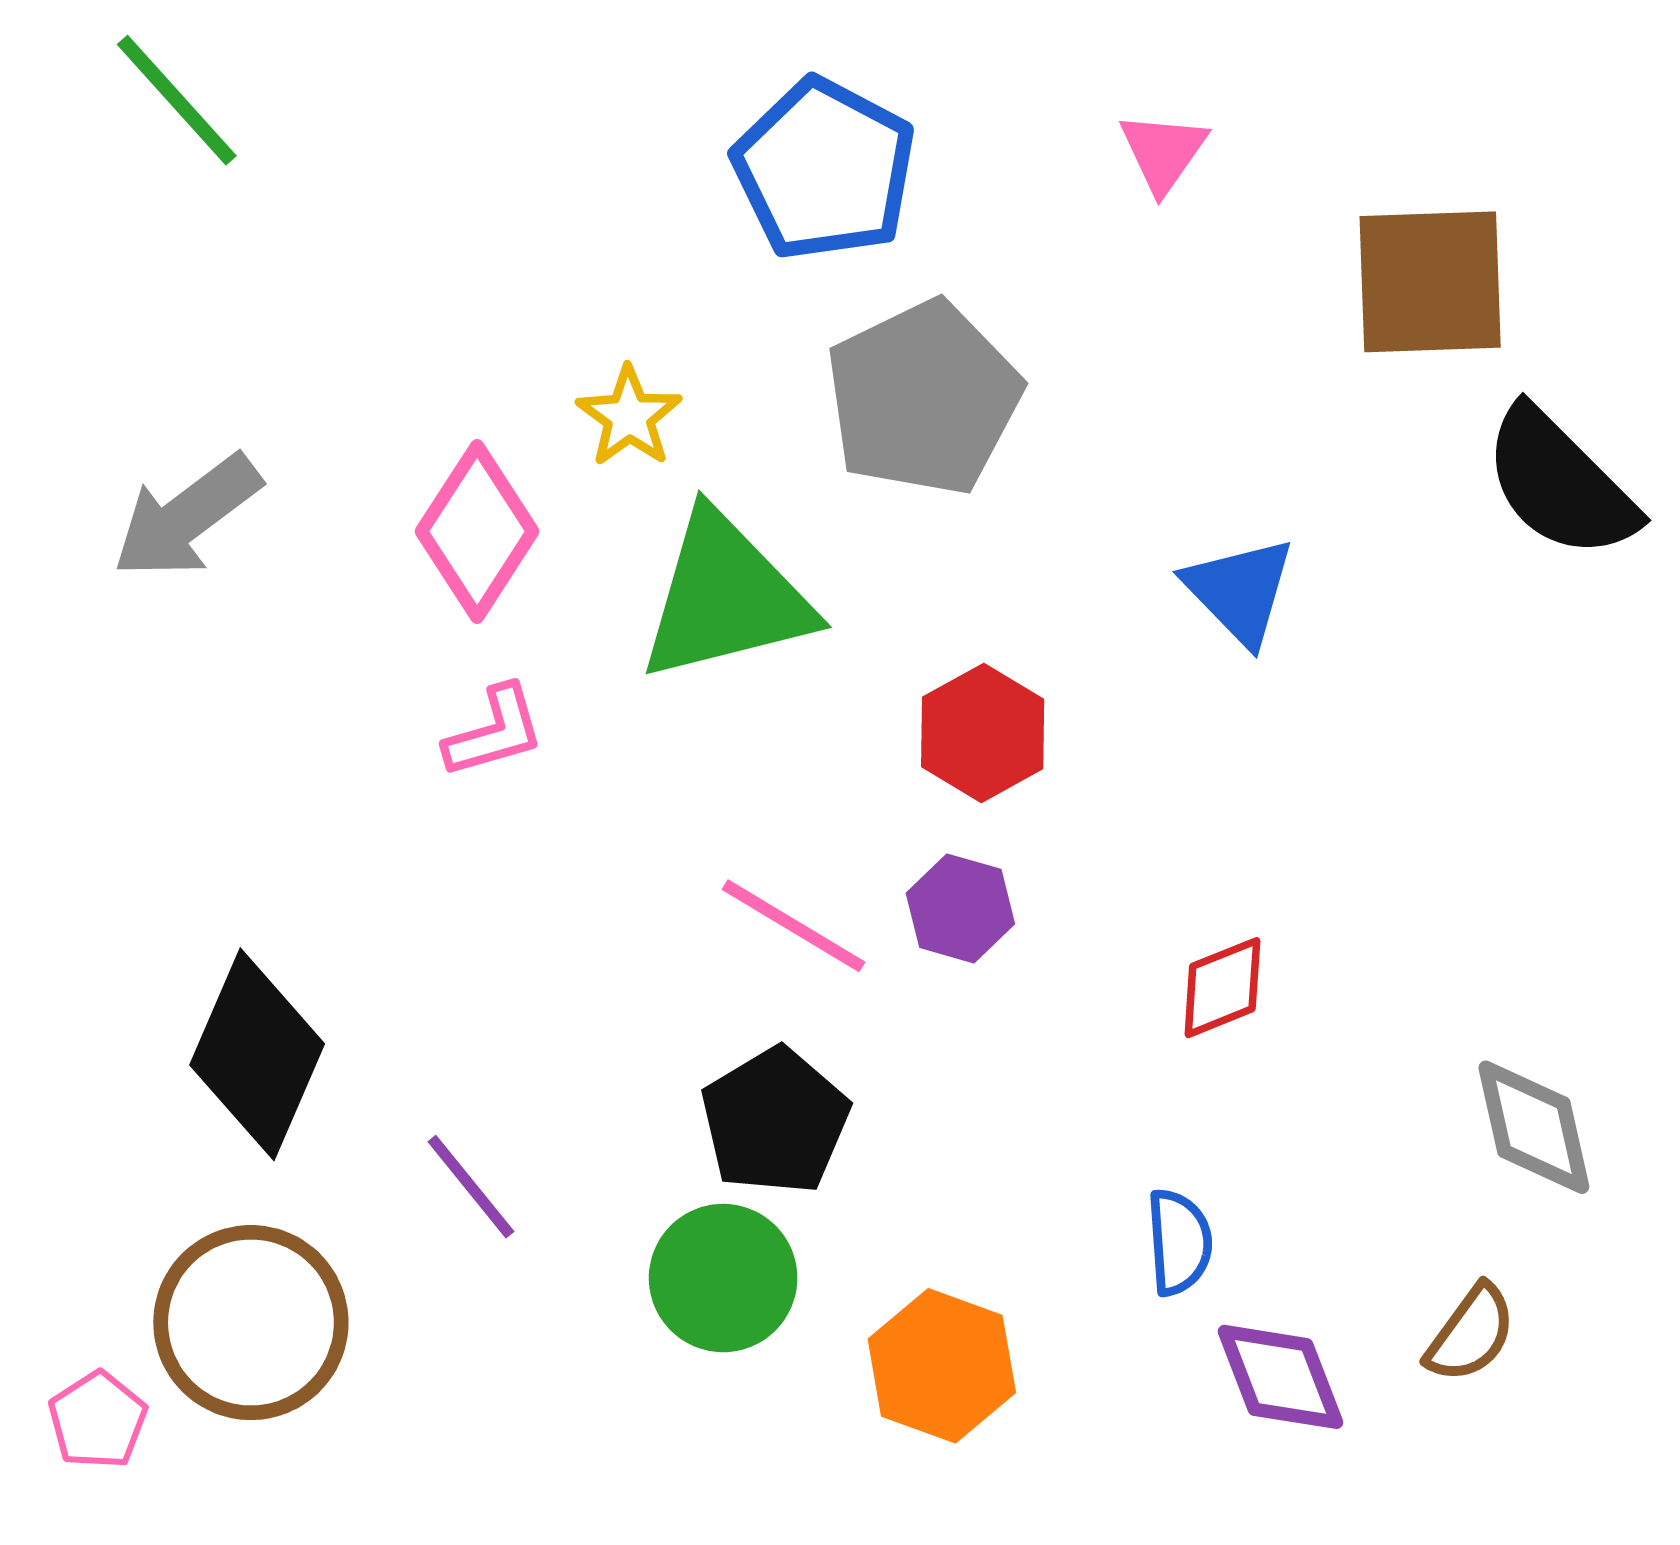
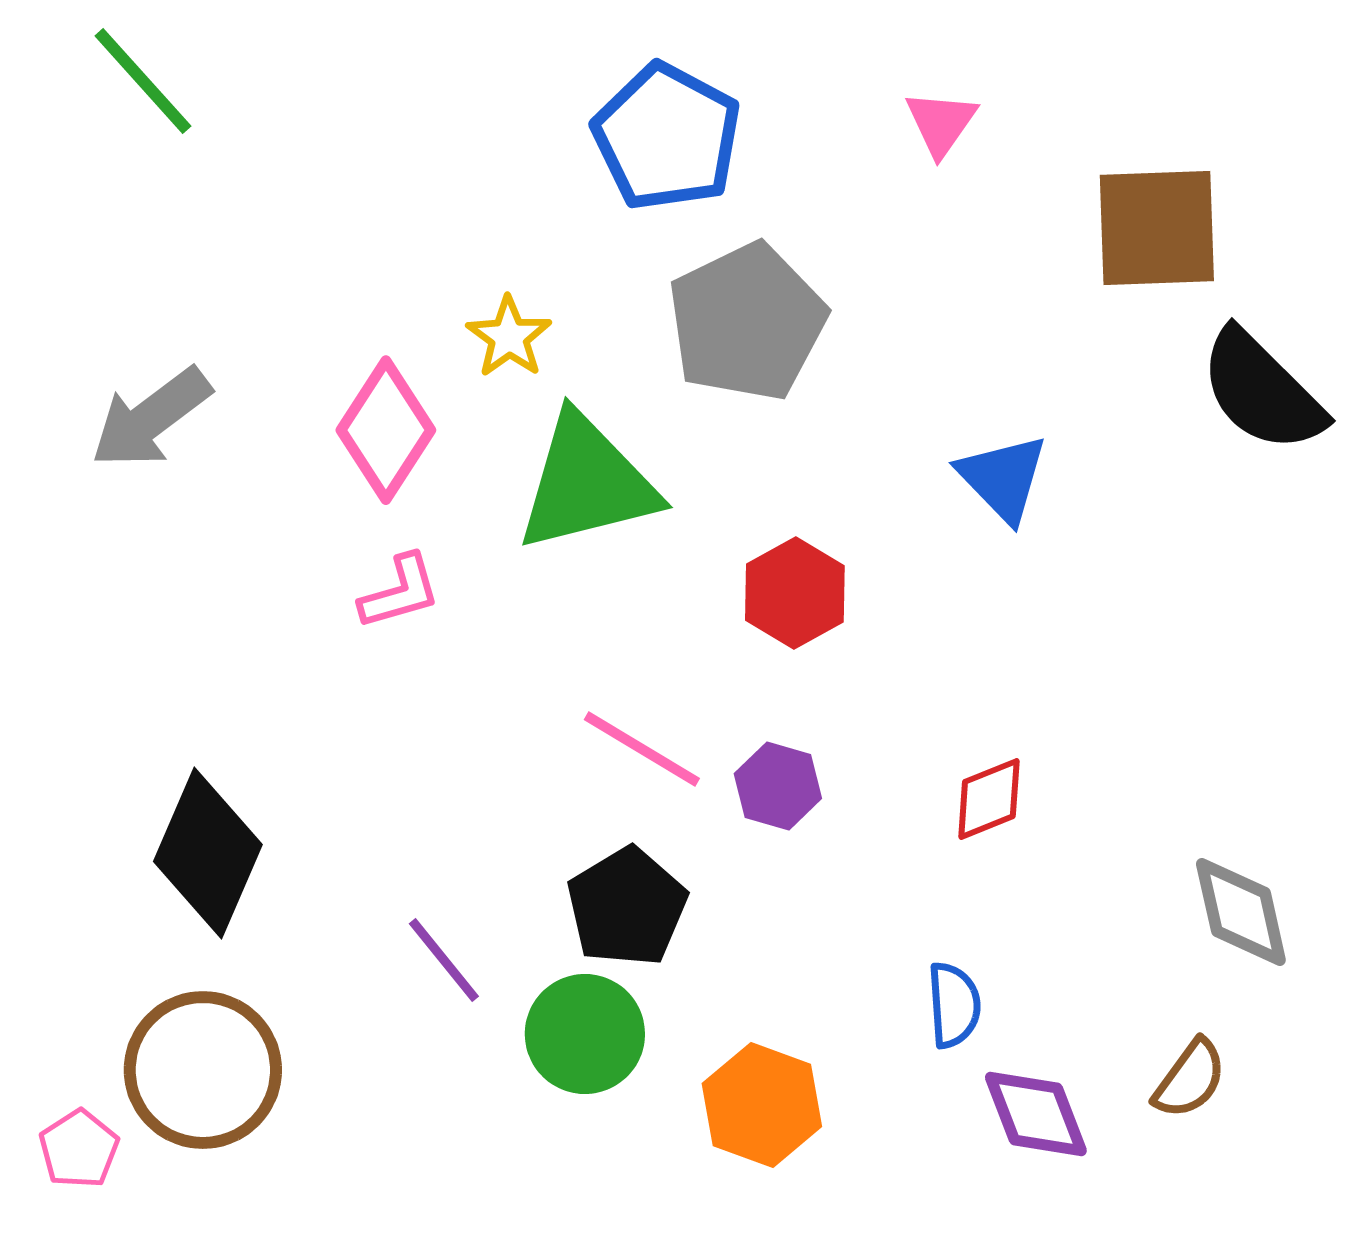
purple hexagon: (960, 908) -> (778, 786), moved
purple line: (471, 1187) -> (444, 960), moved

